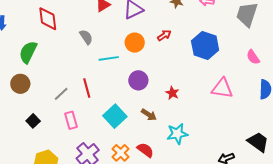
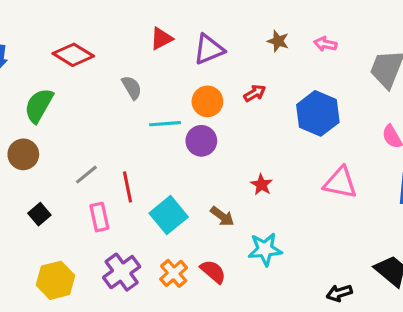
red diamond: (48, 19) -> (73, 55), turned -55
purple circle: (138, 80) -> (201, 141), moved
red line: (87, 88) -> (127, 187), moved

